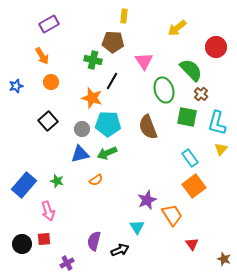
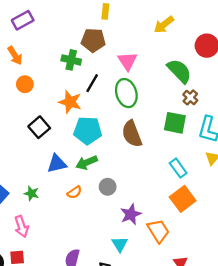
green ellipse: (164, 90) -> (126, 93), moved
black square: (48, 121) -> (39, 127), moved
gray circle: (82, 129) -> (108, 187), moved

